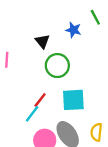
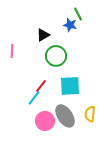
green line: (95, 17) -> (78, 14), moved
black triangle: (42, 41) -> (43, 35), turned 40

